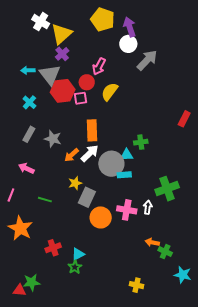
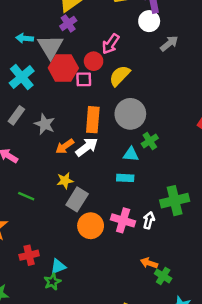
gray arrow: (147, 60) -> (169, 43), size x0.7
cyan cross: (29, 102) -> (22, 77), size x1.5
green cross: (141, 142) -> (150, 141), turned -32
gray circle: (111, 164) -> (130, 114), moved

